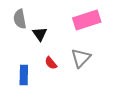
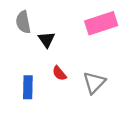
gray triangle: (81, 58) -> (94, 83), moved

